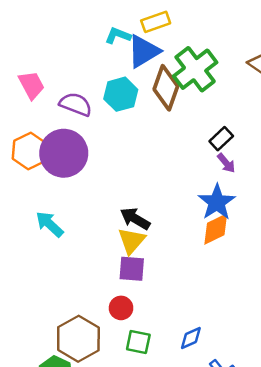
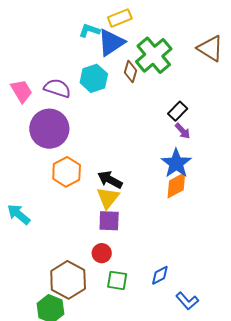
pink trapezoid: (32, 85) -> (21, 91), moved
brown diamond: (166, 88) -> (131, 71), size x0.6
orange hexagon: (30, 151) -> (67, 172), moved
cyan arrow: (50, 224) -> (19, 214), moved

